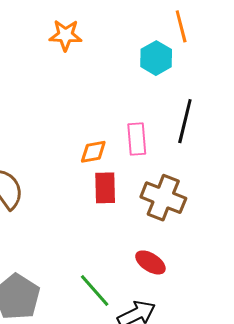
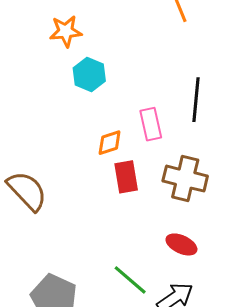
cyan hexagon: (156, 58) -> (89, 74), moved

